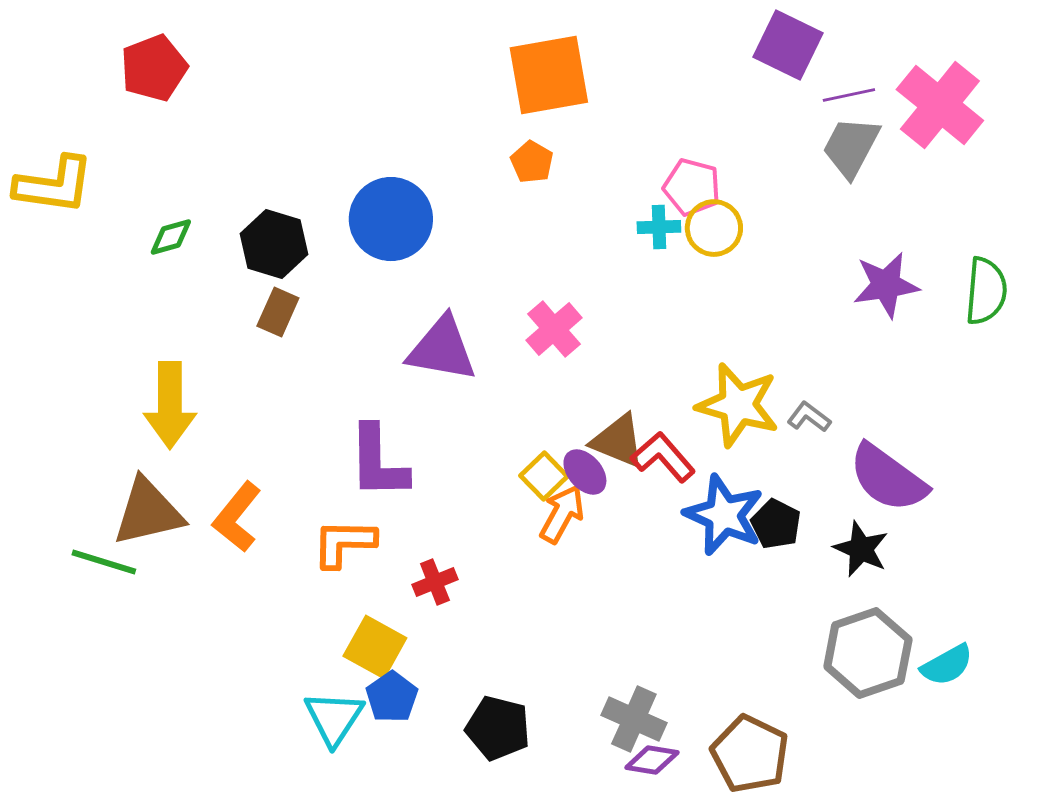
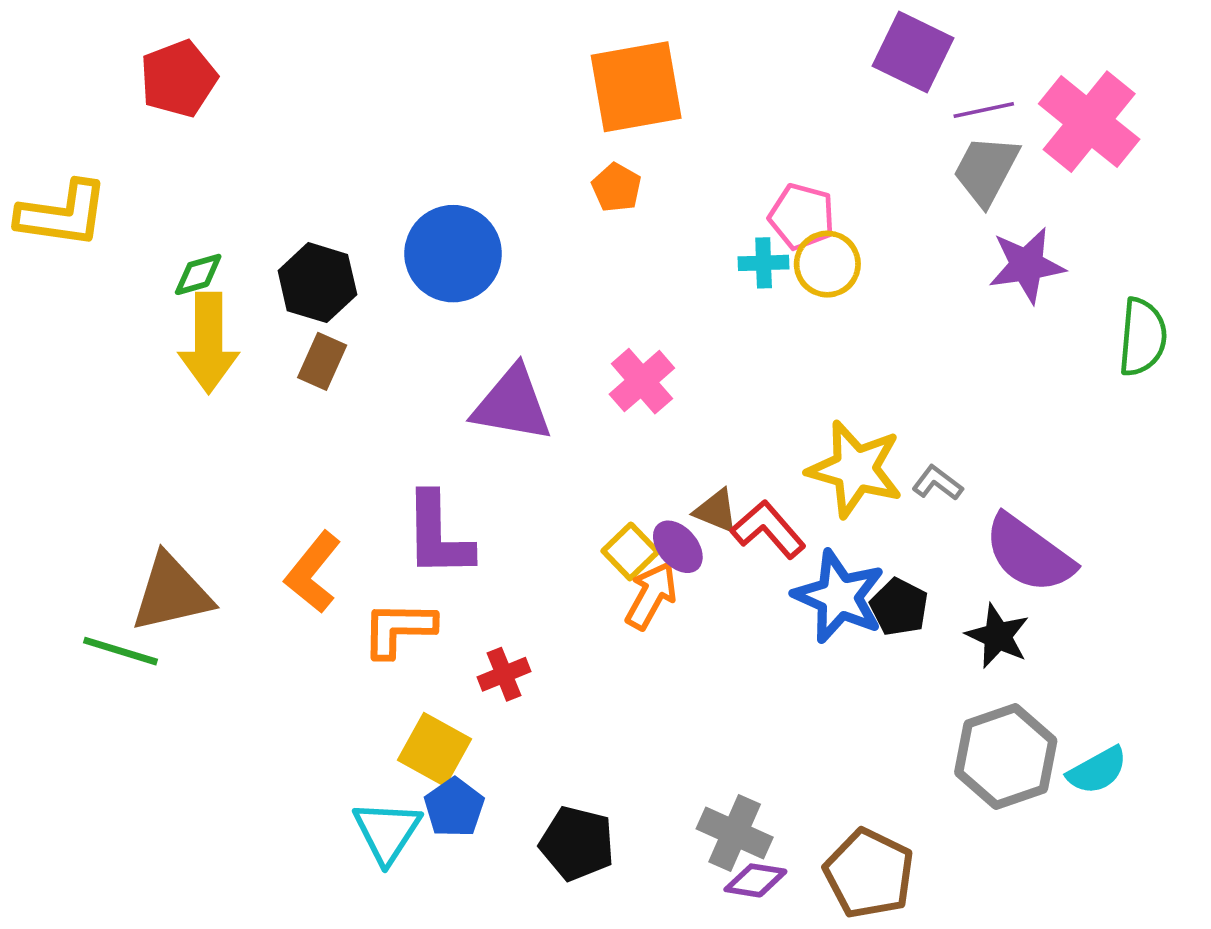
purple star: (886, 285) -> (1027, 265), moved
yellow arrow: (170, 405) -> (209, 343), moved
brown triangle: (618, 441) -> (716, 511), size x0.7
orange L-shape: (237, 517) -> (313, 572), moved

